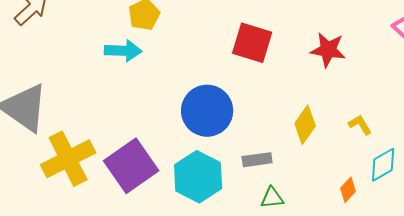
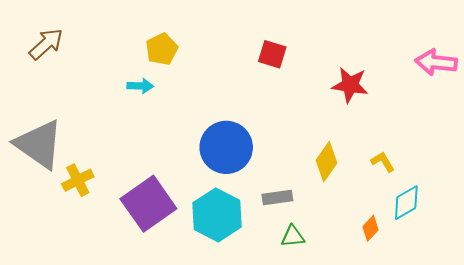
red square: (252, 43) -> (272, 54), moved, size x0.7
cyan arrow: (123, 51) -> (140, 86), size x0.7
yellow cross: (68, 159) -> (78, 180), moved, size x0.6

